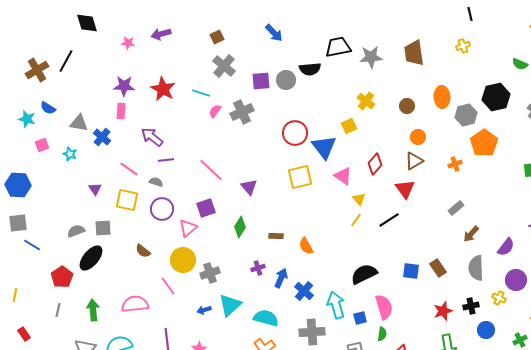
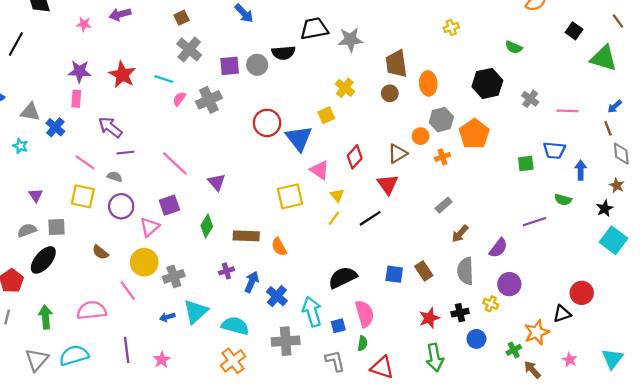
brown trapezoid: (414, 53) -> (396, 64), moved
gray hexagon: (466, 115) -> (441, 120), moved
orange circle: (418, 137) -> (421, 136), moved
yellow square: (300, 177) -> (290, 196), moved
purple triangle: (95, 189) -> (36, 195), moved
brown rectangle: (276, 236) -> (246, 236), size x1.6

